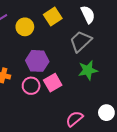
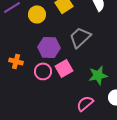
gray trapezoid: (81, 41) -> (80, 37), moved
green star: (88, 70) -> (98, 75), moved

